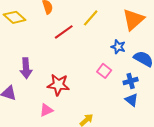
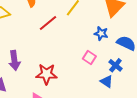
blue cross: (131, 81) -> (115, 65), turned -32
blue triangle: (131, 100) -> (107, 81), moved

